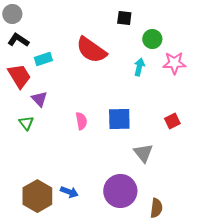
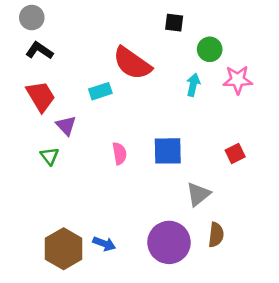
cyan rectangle: (43, 59) -> (100, 91), moved
gray triangle: (143, 153) -> (198, 194), turned 30
brown semicircle: (156, 208) -> (216, 235), moved

